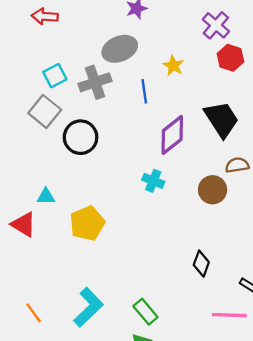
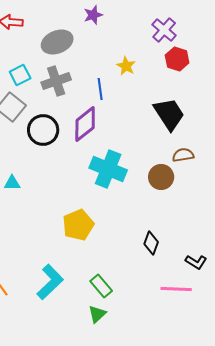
gray ellipse: (120, 49) -> (57, 42), moved
purple diamond: (172, 135) -> (85, 124), moved
cyan cross: (153, 181) -> (108, 169), size x1.8
yellow pentagon: (87, 223) -> (78, 225), moved

